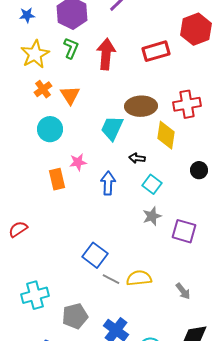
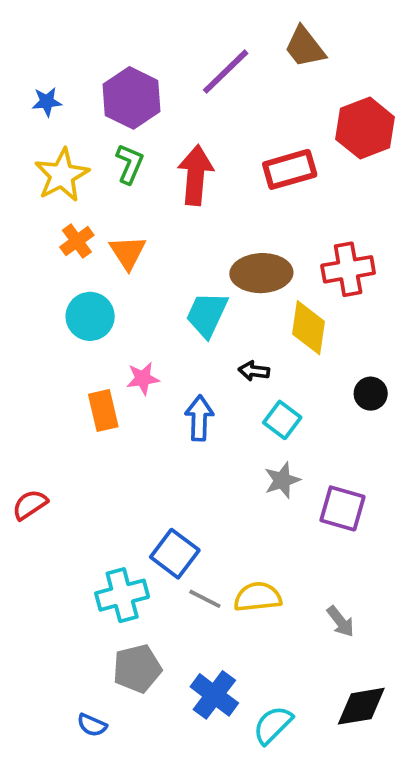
cyan cross: (35, 295) -> (122, 595), moved

